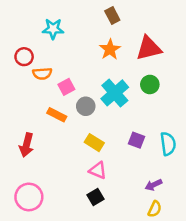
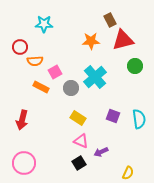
brown rectangle: (112, 16) -> (110, 20), moved
orange star: (110, 49) -> (91, 41), turned 30
green circle: (150, 84) -> (135, 66), moved
orange rectangle: (57, 115) -> (41, 87), moved
purple arrow: (153, 185) -> (101, 152), moved

